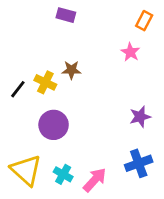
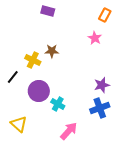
black line: (18, 89) -> (13, 77), moved
blue cross: (139, 163) -> (100, 108), moved
yellow triangle: (26, 170) -> (19, 124), size x0.7
cyan cross: (63, 174) -> (58, 104), moved

